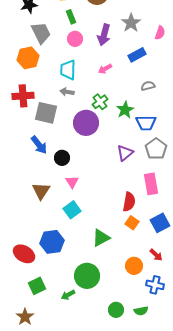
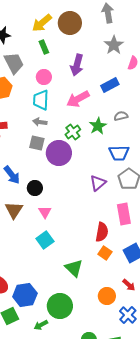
gray star: (131, 23) -> (114, 45), moved
pink circle: (75, 39) -> (44, 77), moved
pink arrow: (105, 69) -> (78, 99), size x1.6
green star: (125, 110) -> (98, 126), moved
gray square: (46, 113) -> (37, 143), moved, size x0.7
brown triangle: (41, 191) -> (14, 210), moved
green triangle: (101, 238) -> (74, 268), turned -48
blue hexagon: (52, 242) -> (25, 295), moved
blue cross: (155, 285) -> (128, 315), turned 30

